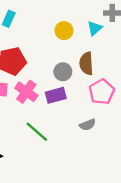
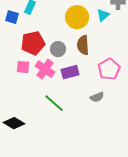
yellow circle: (64, 31) -> (77, 17), size x1.5
brown semicircle: (86, 64) -> (83, 45), moved
gray circle: (63, 72) -> (58, 49), moved

